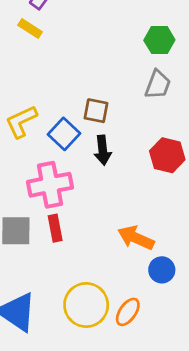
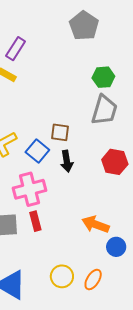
gray trapezoid: (158, 85) -> (104, 110), size x1.4
yellow circle: (86, 305) -> (62, 276), size x0.7

